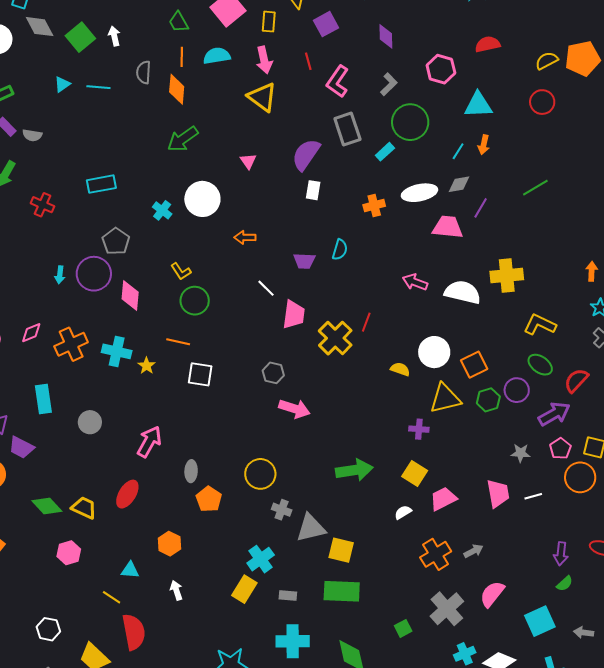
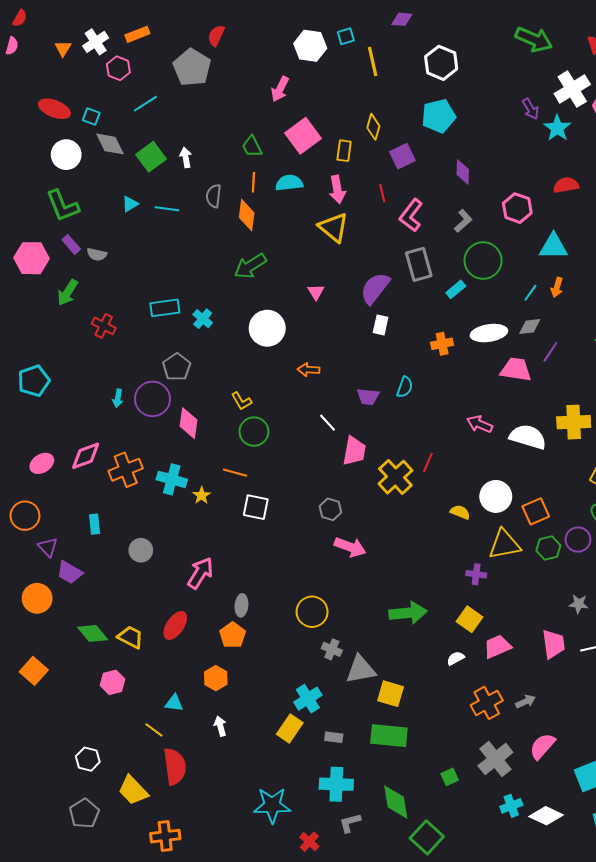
cyan cross: (162, 210) -> (203, 319), moved
pink diamond: (31, 333) -> (86, 456), size x1.4
cyan rectangle: (43, 399) -> (95, 524), size x0.7
orange pentagon: (209, 499) -> (233, 635), moved

